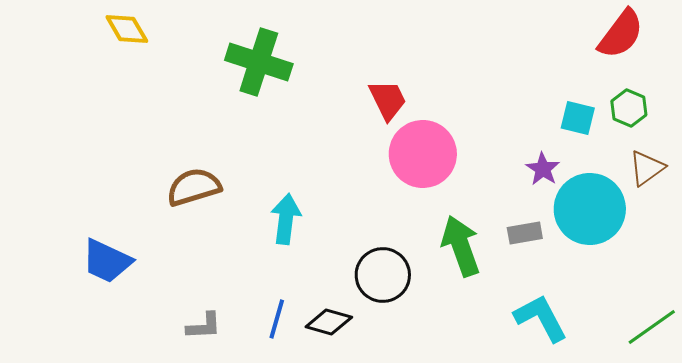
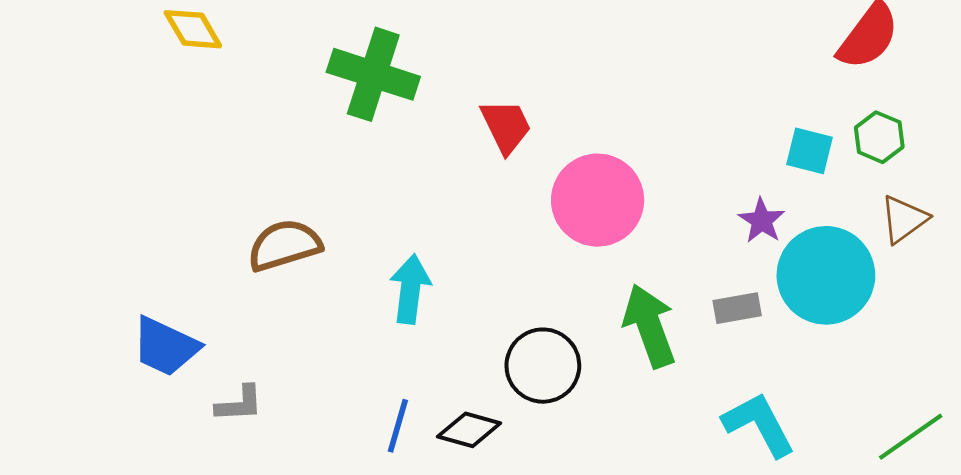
red trapezoid: (388, 100) -> (506, 126), moved
gray L-shape: (204, 326) -> (239, 404), moved

